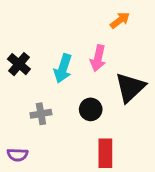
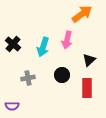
orange arrow: (120, 20) -> (82, 14), size x1.5
black triangle: (130, 87) -> (89, 60), size x0.6
red rectangle: (105, 153) -> (87, 88), moved

